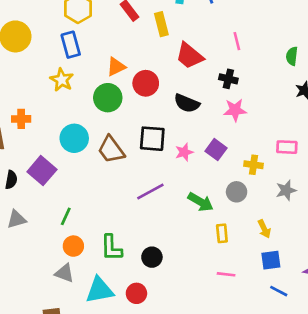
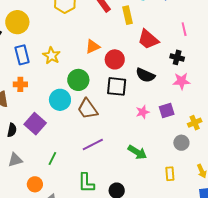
blue rectangle: (71, 45) -> (22, 55), moved
green circle: (108, 98) -> (78, 80), moved
black square: (152, 139) -> (117, 86), moved
purple square: (216, 150) -> (167, 111), turned 35
yellow cross: (254, 165) -> (195, 123), turned -32
purple line: (150, 191) -> (93, 145), moved
green arrow: (201, 202) -> (137, 152), moved
orange circle: (73, 246) -> (35, 184), moved

